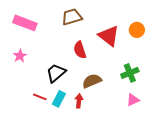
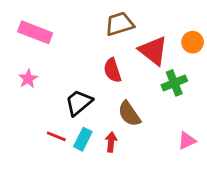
brown trapezoid: (72, 17) -> (119, 24), moved
green cross: (130, 73) -> (174, 83), moved
brown semicircle: (92, 81) -> (129, 114), turned -102

